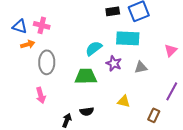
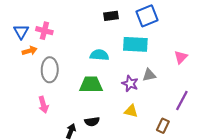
black rectangle: (113, 11) -> (111, 16), moved
blue triangle: (20, 26) -> (21, 32), turned 42
cyan semicircle: (94, 48) -> (99, 55), turned 42
purple star: (114, 63) -> (130, 84), moved

